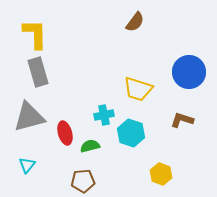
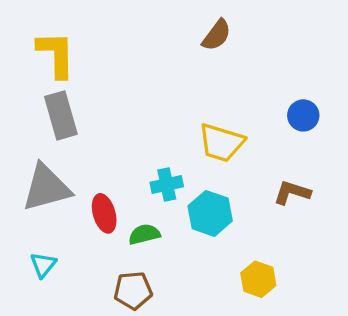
blue circle: (189, 72) -> (303, 115), size x0.6

